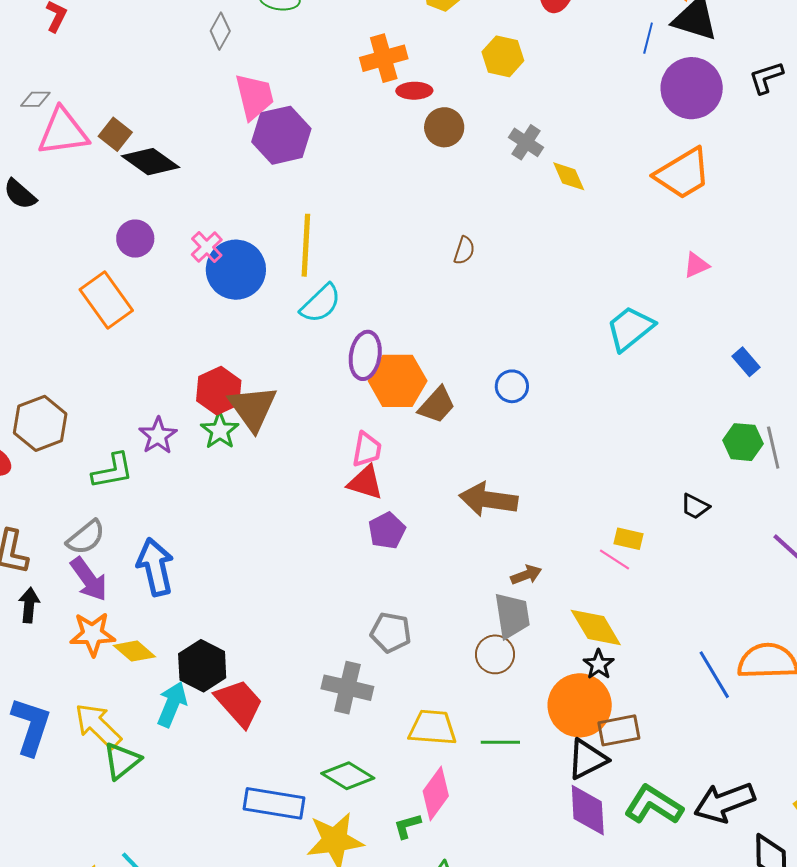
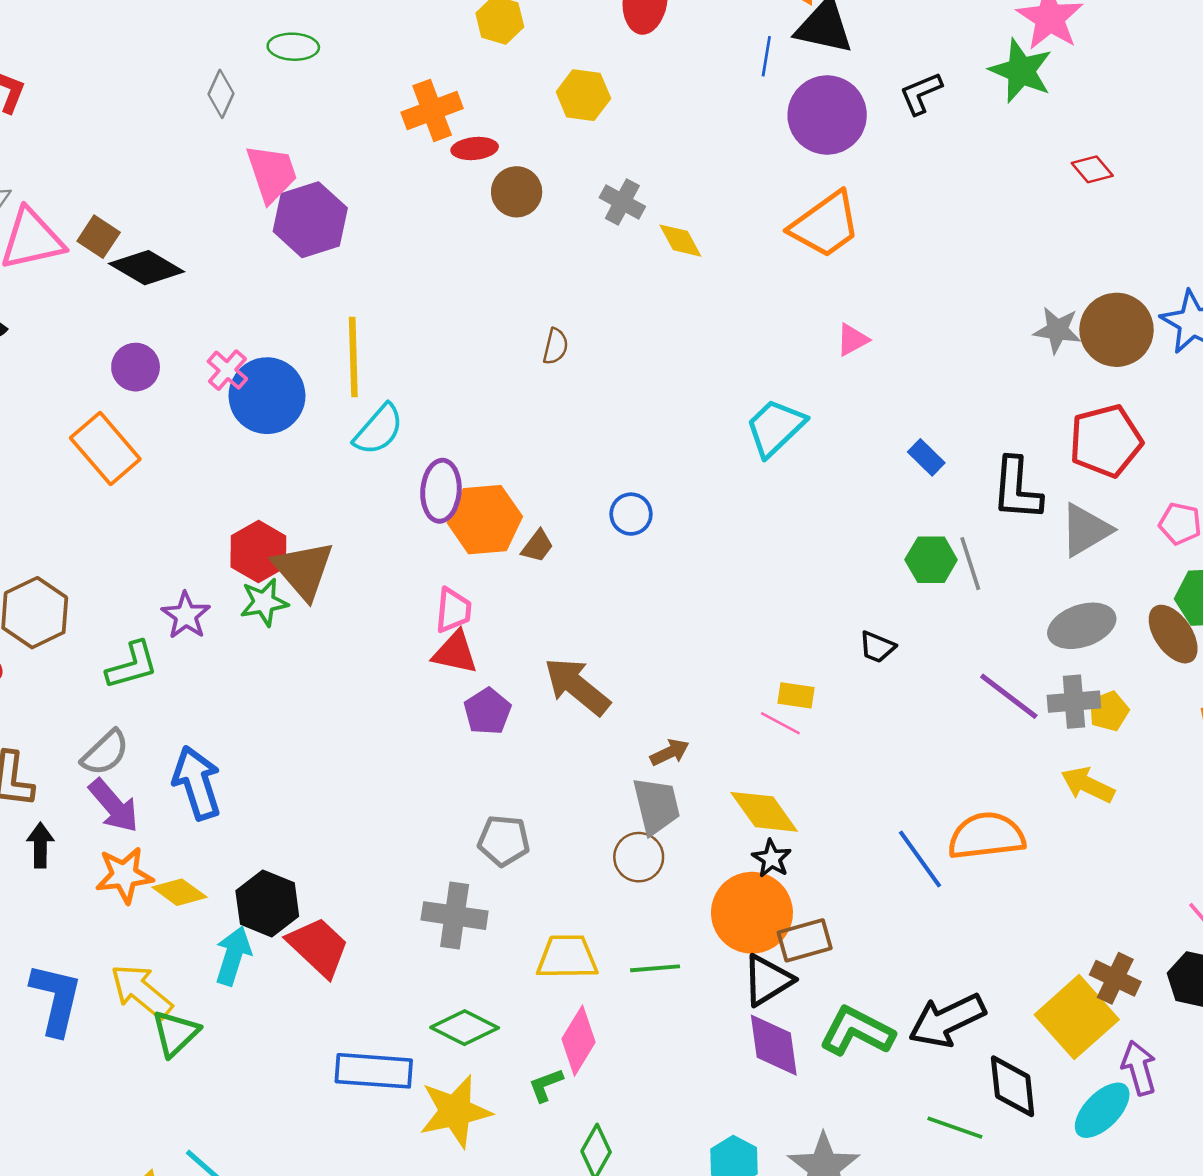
brown trapezoid: (437, 405) -> (537, 546), size x0.7
green star: (220, 431) -> (264, 602), turned 30
brown arrow: (488, 500) -> (577, 686), moved, turned 36

